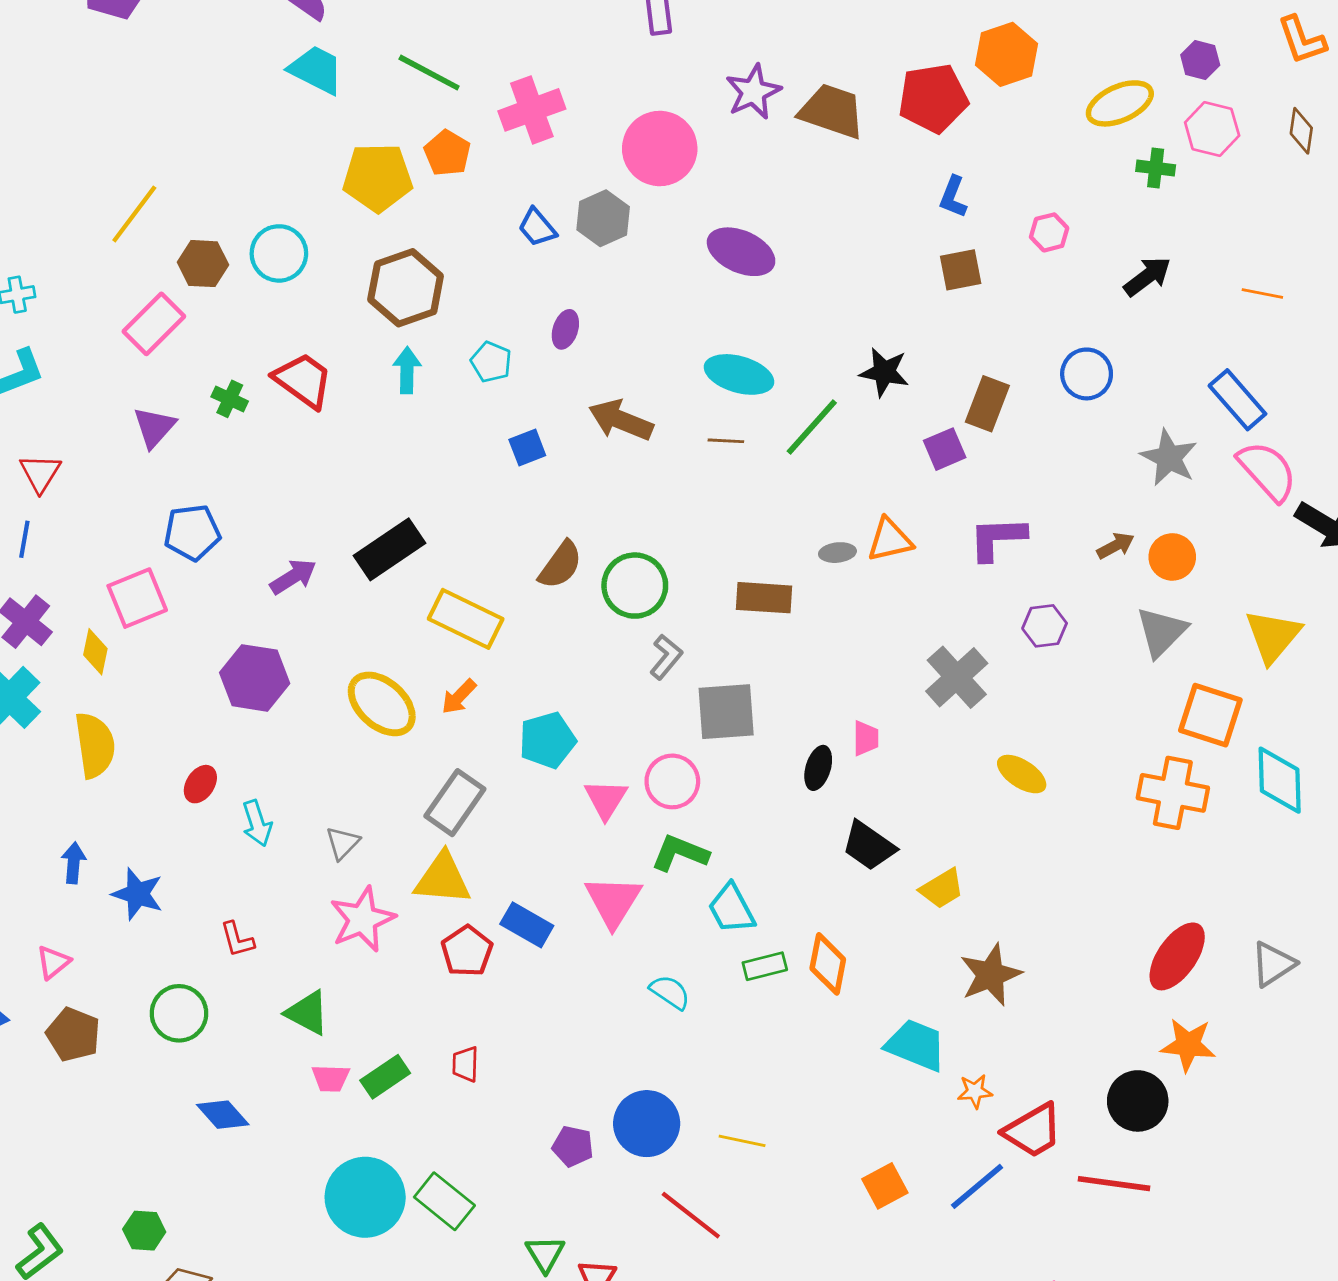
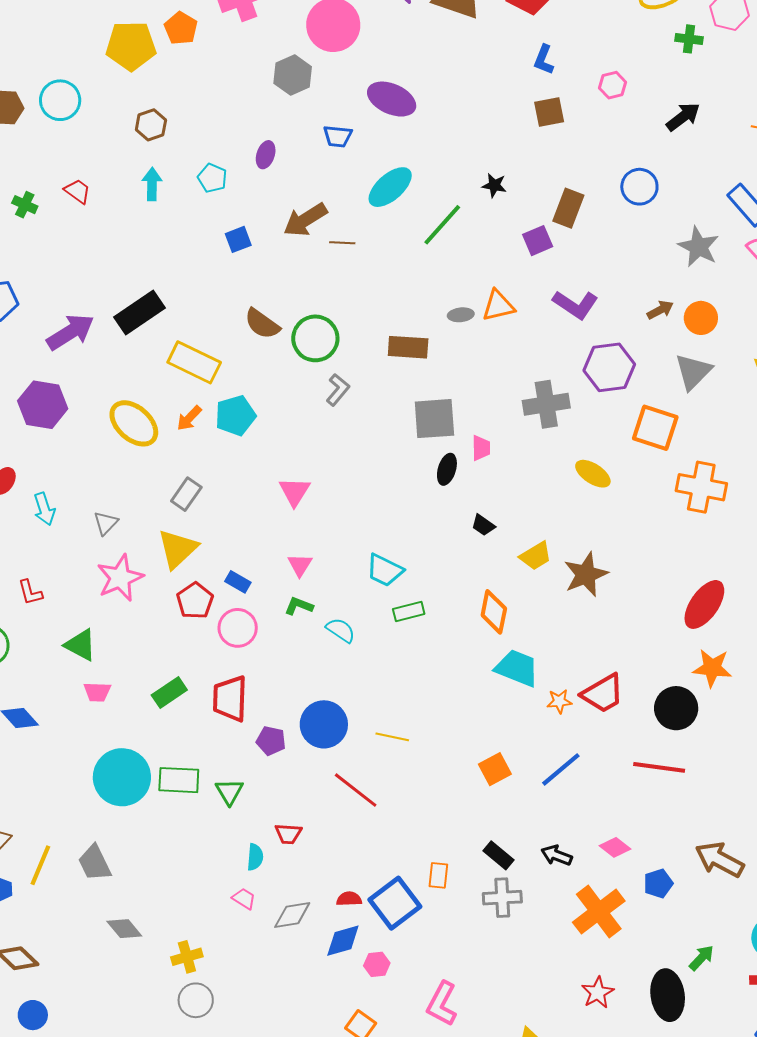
blue trapezoid: (537, 227) -> (338, 136), moved, turned -44
brown hexagon: (406, 288) -> (151, 125), size x0.6
black star: (884, 372) -> (494, 185), size x0.7
cyan ellipse: (739, 374) -> (390, 187), turned -57
red trapezoid: (303, 380) -> (78, 191), size x0.6
brown arrow: (621, 420) -> (305, 220), turned -54
brown line: (726, 441) -> (342, 243), moved
purple L-shape: (997, 538) -> (575, 305), turned -144
brown semicircle: (560, 565) -> (262, 324), turned 90
purple arrow: (293, 577) -> (70, 332), size x1.4
purple hexagon: (1045, 626) -> (609, 367), size x1.6
gray cross: (957, 677) -> (546, 404), turned 33
gray square: (726, 712) -> (434, 419), moved
orange square: (1210, 715) -> (655, 428), moved
cyan pentagon: (547, 740) -> (235, 416), moved
pink circle: (672, 781) -> (238, 628), moved
gray rectangle: (455, 803) -> (186, 494), size x0.7
black trapezoid: (869, 846) -> (483, 525), size x0.6
green L-shape: (680, 853) -> (299, 606), moved, size x0.7
yellow triangle: (443, 879) -> (178, 549), turned -48
pink triangle: (613, 901) -> (300, 565), size x0.6
cyan trapezoid: (731, 909) -> (385, 570), turned -36
blue rectangle: (527, 925) -> (238, 582), size x0.7
orange diamond: (828, 964) -> (494, 612), moved
brown star: (991, 975) -> (586, 574), moved
red trapezoid: (465, 1064) -> (230, 699), moved, size x1.8
green rectangle: (385, 1077) -> (169, 693), moved
red trapezoid: (1033, 1131) -> (603, 693), moved
green rectangle: (444, 1201) -> (179, 780), turned -36
green triangle: (545, 1254) -> (229, 792), moved

